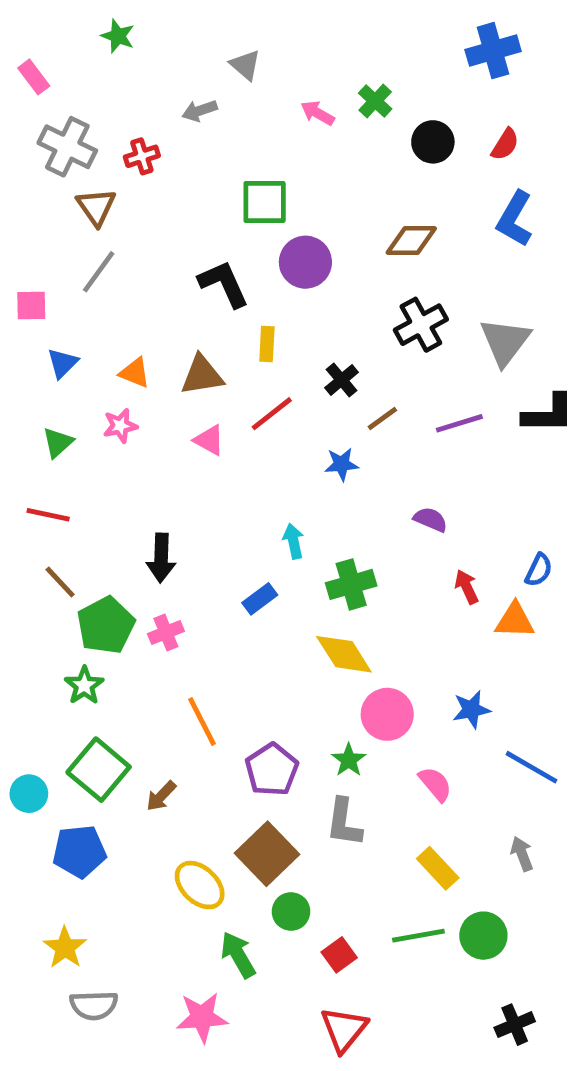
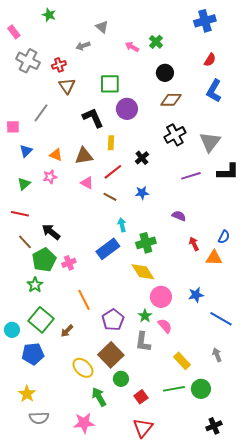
black circle: (433, 142) -> (165, 73), moved
brown triangle: (96, 207) -> (67, 86), moved
brown line: (382, 418) -> (110, 197), moved, turned 64
black arrow: (161, 558) -> (51, 232), moved, turned 126
blue rectangle: (260, 599) -> (108, 249), size x1.6
pink semicircle: (435, 784) -> (165, 326), moved

